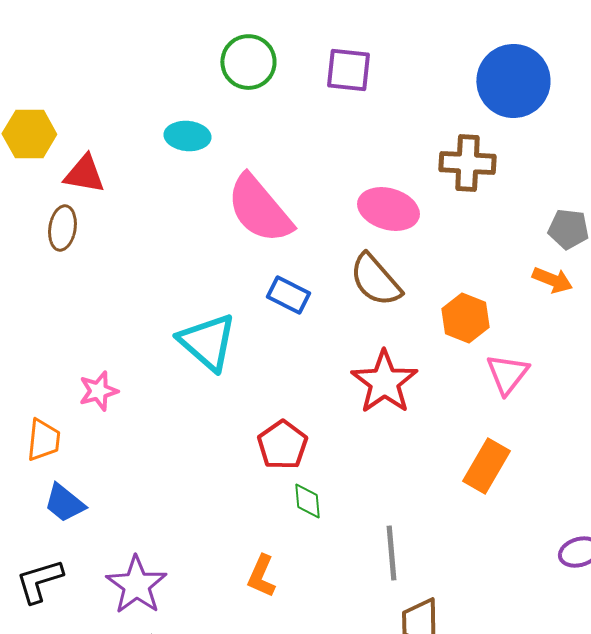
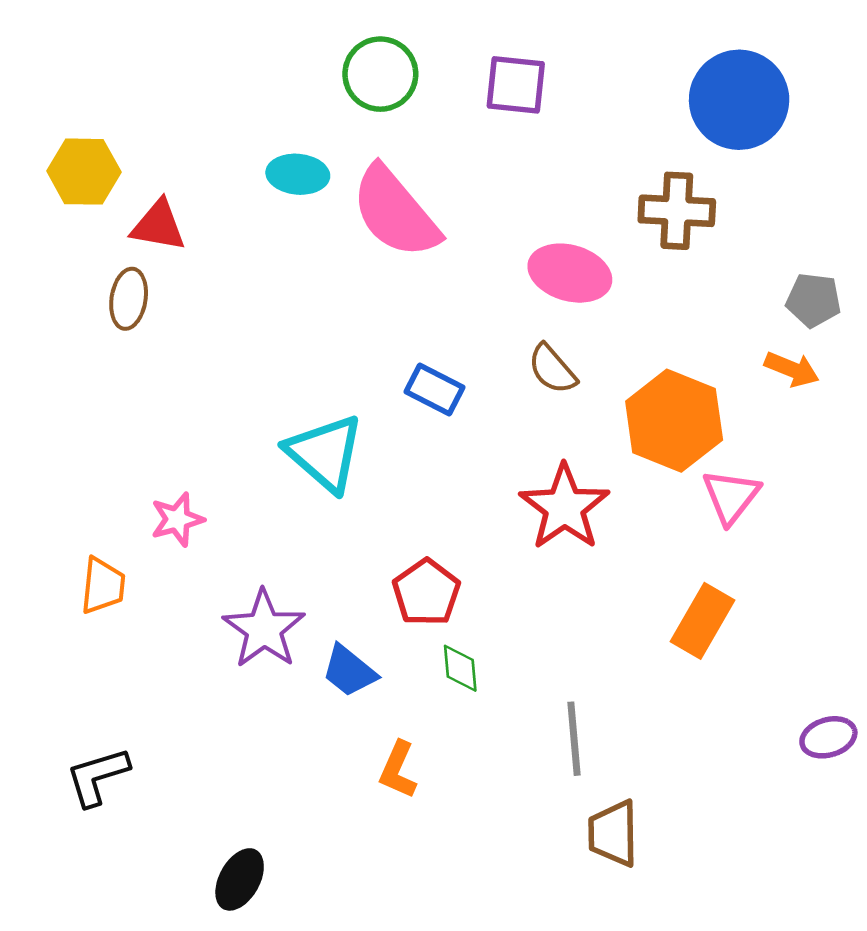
pink semicircle: (259, 209) -> (395, 212), moved
brown semicircle: (375, 280) -> (552, 369), size x0.7
orange hexagon: (465, 318) -> (674, 421), size x1.5
blue trapezoid: (64, 503) -> (349, 671), moved
purple star: (136, 585) -> (264, 629), moved

